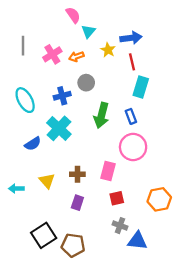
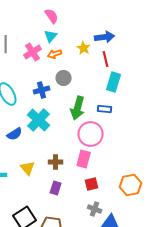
cyan triangle: (88, 31) -> (51, 36), moved
blue rectangle: (131, 116) -> (105, 109), turned -64
pink circle: (133, 147) -> (91, 134), moved

